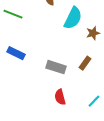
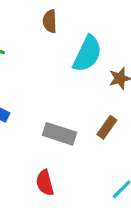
red semicircle: (60, 97) -> (45, 183), moved

